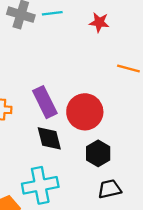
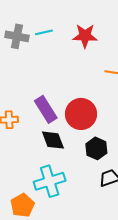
red star: (99, 22) -> (85, 36), size x1.4

